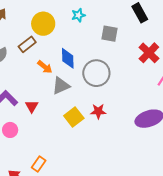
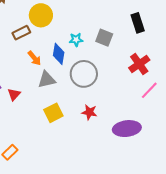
cyan star: (78, 15) -> (76, 40), moved
red star: (98, 111) -> (89, 112), moved

